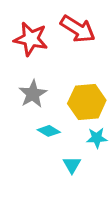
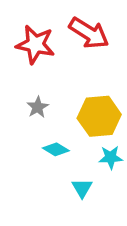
gray star: (33, 94) -> (38, 107), size x0.7

